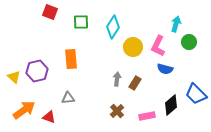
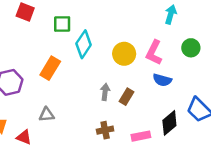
cyan arrow: (176, 24) -> (171, 14), moved
cyan diamond: (113, 27) -> (84, 44), moved
orange rectangle: (71, 59) -> (50, 68), turned 36
brown cross: (117, 111) -> (105, 130), turned 32

